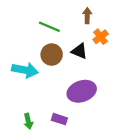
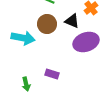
purple ellipse: (82, 91) -> (86, 42), moved
purple rectangle: (59, 119) -> (52, 74), moved

